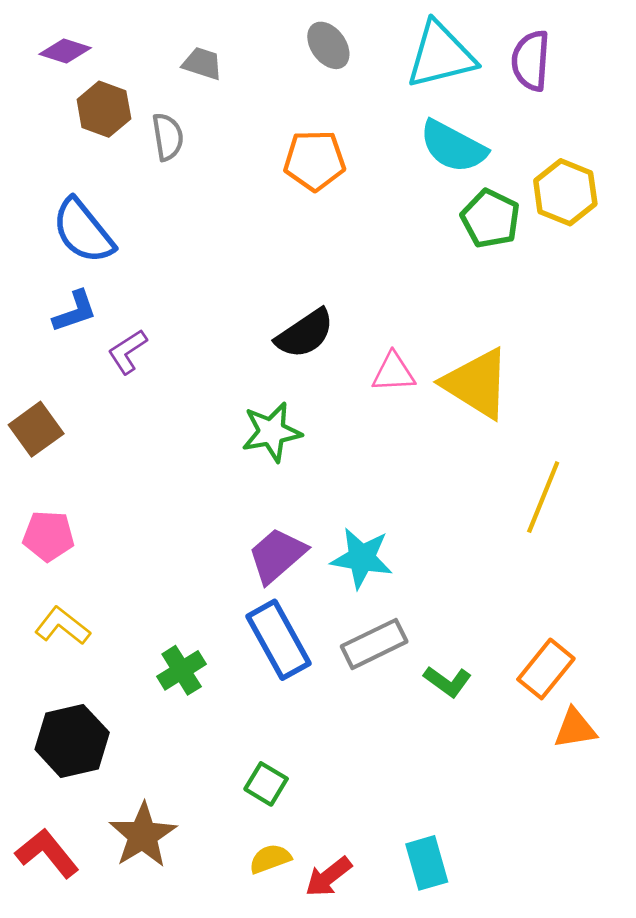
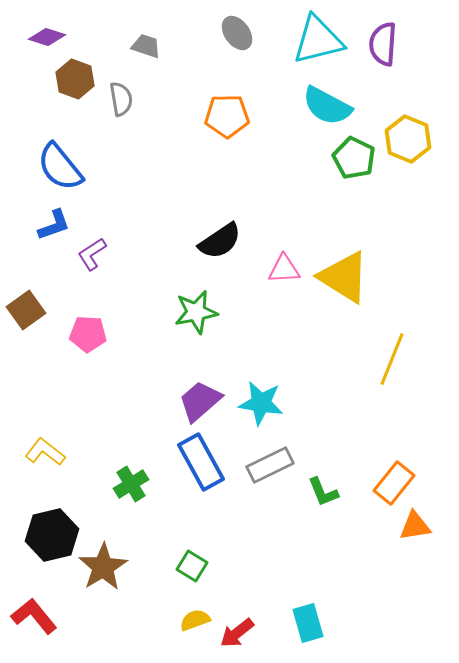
pink pentagon: (49, 536) -> (88, 334), moved
green L-shape: (448, 681) -> (323, 492), turned 32
brown star: (143, 835) -> (103, 567), moved

